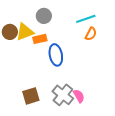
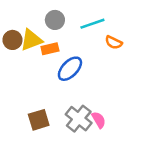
cyan line: (86, 19) -> (92, 24), moved
orange semicircle: (91, 34) -> (114, 42), turned 88
blue ellipse: (56, 55) -> (70, 69), turned 55

